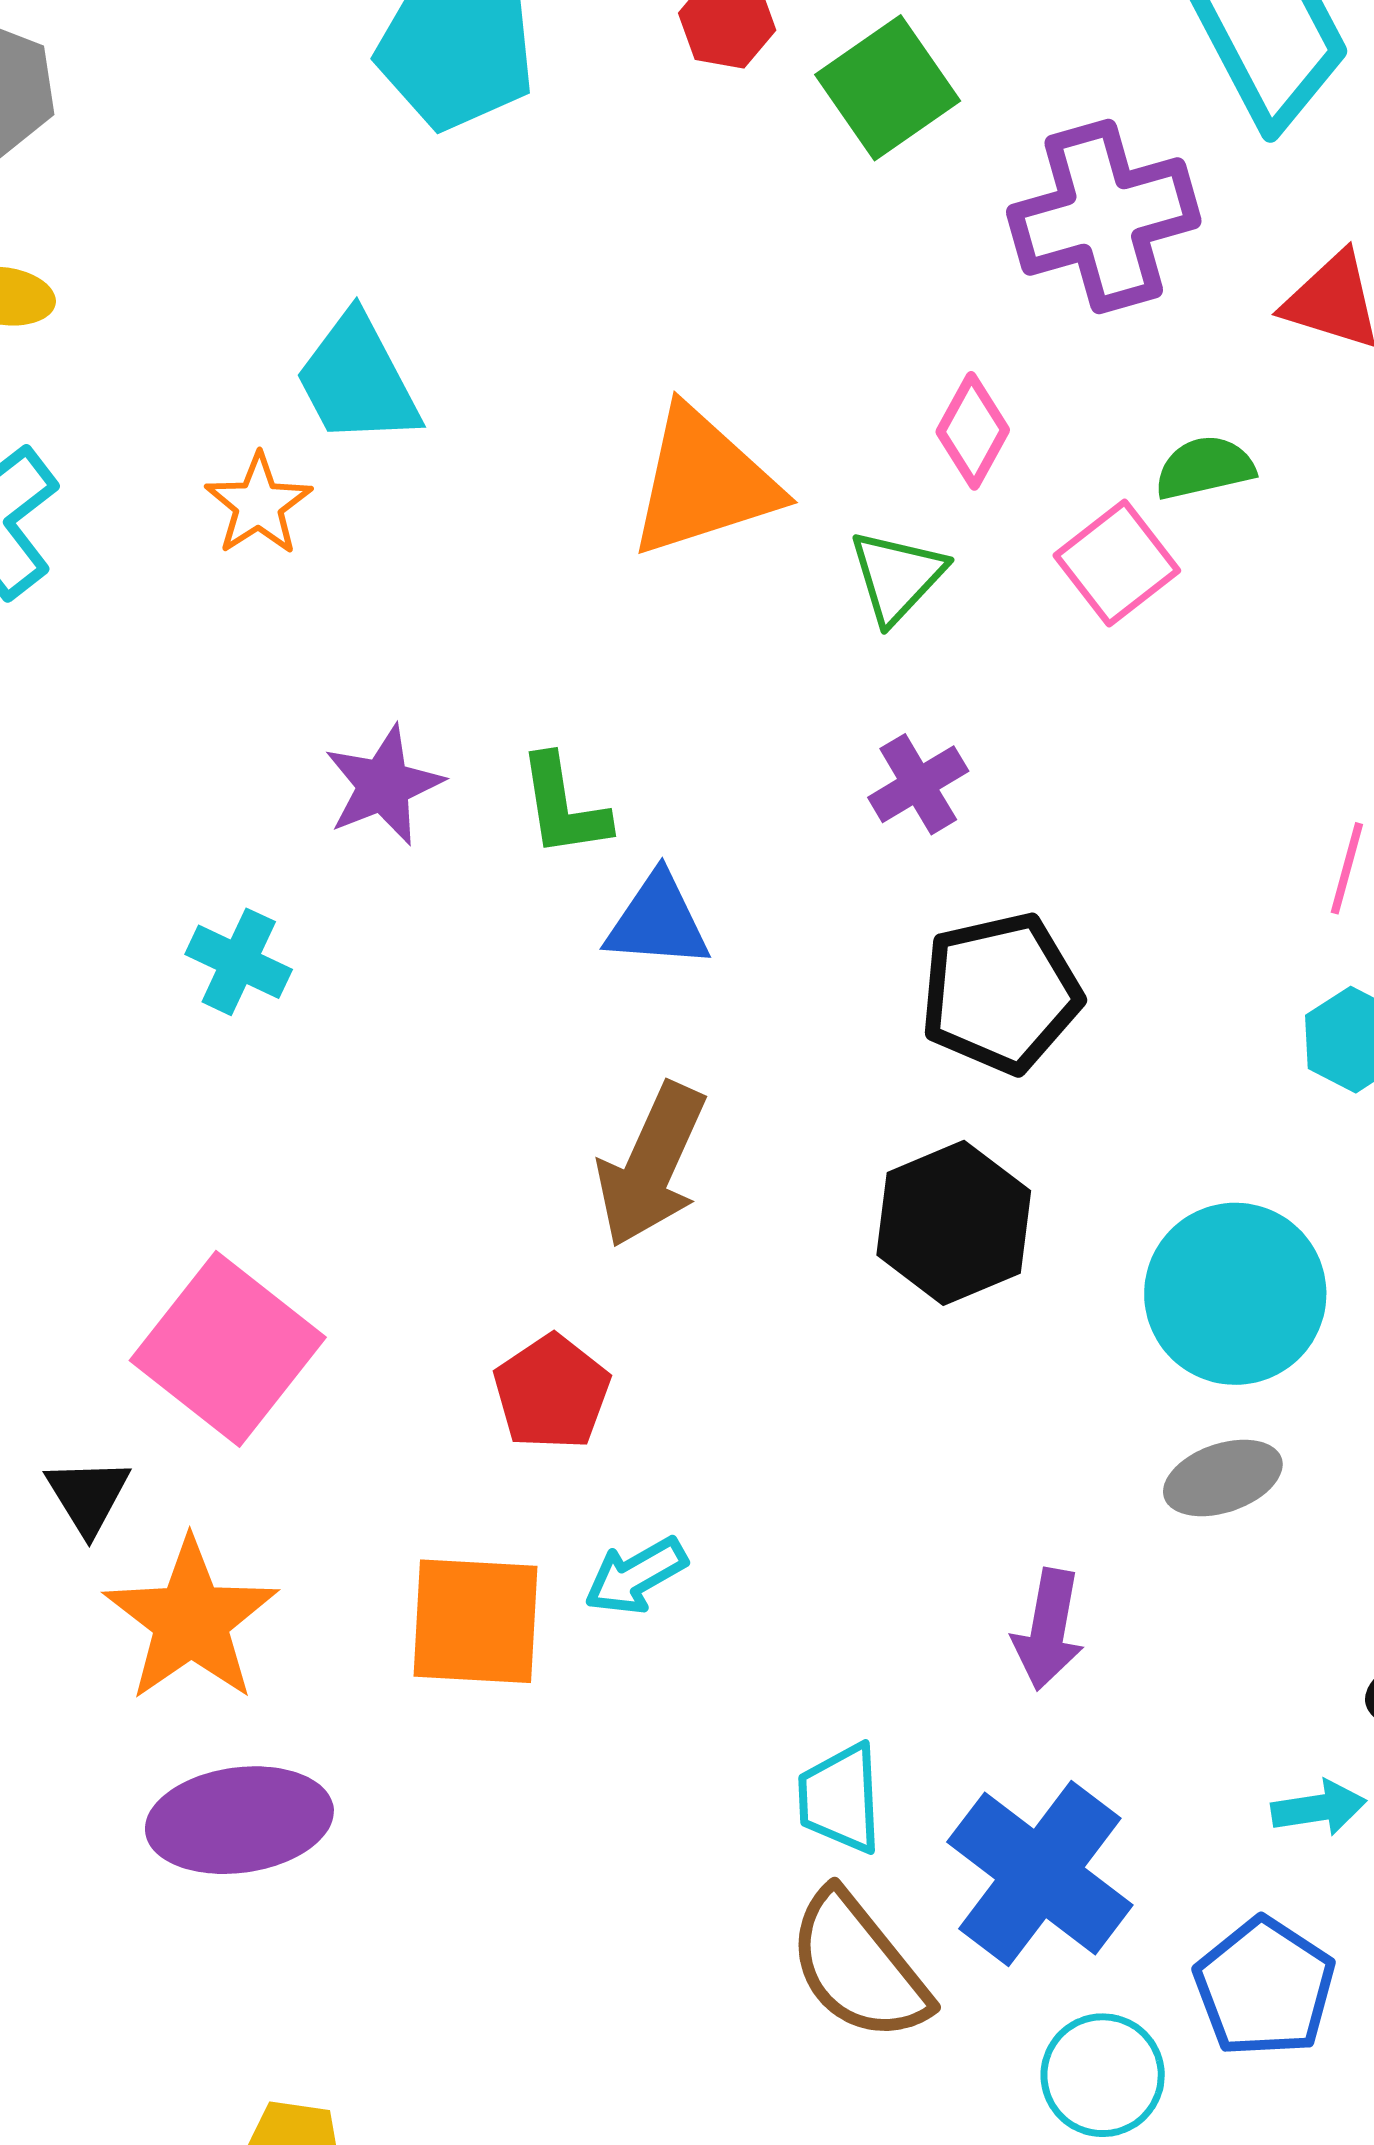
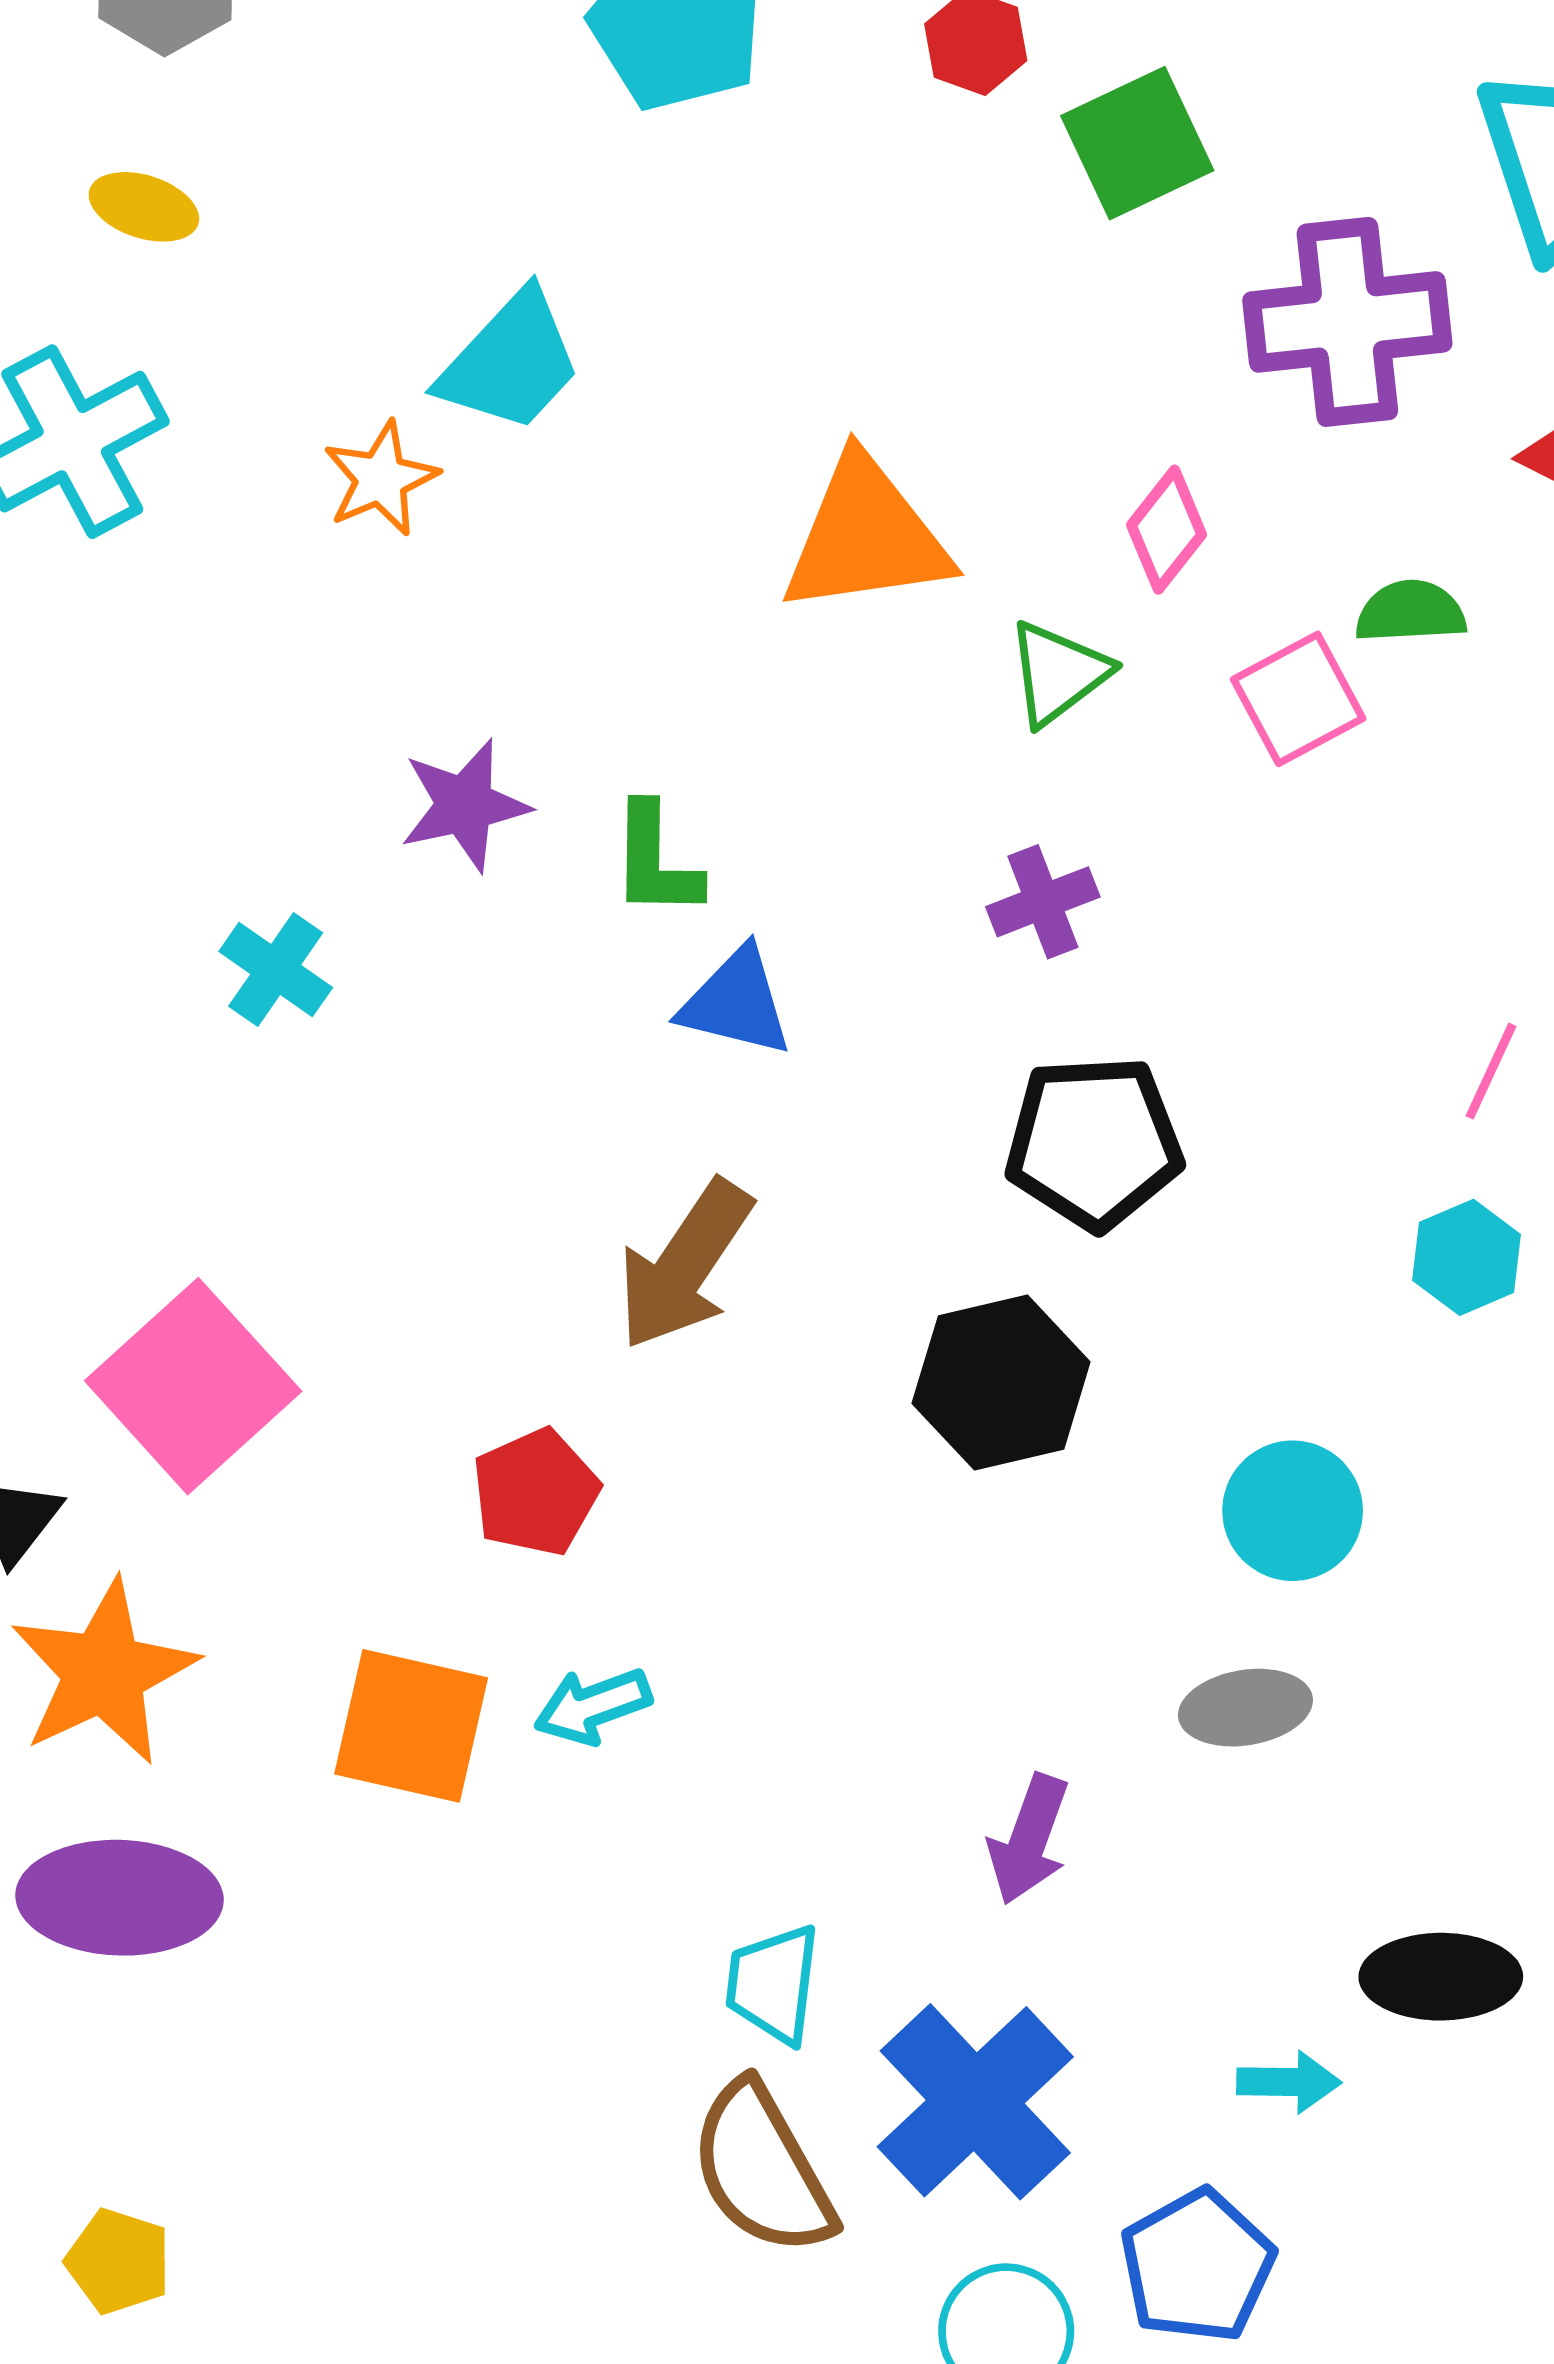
cyan trapezoid: (357, 380) -> (511, 362), turned -119
cyan circle: (1235, 1294) -> (1293, 1511), size x0.7

